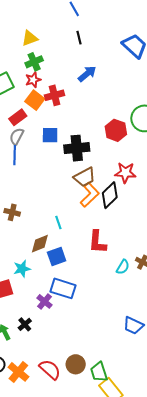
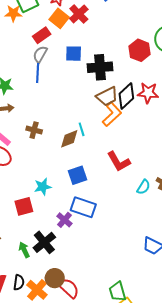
red cross: (54, 95) -> (79, 14), turned -30
black diamond: (110, 195) -> (126, 96), moved
cyan line: (58, 222) -> (82, 129), moved
red L-shape: (97, 242) -> (119, 162), turned -35
brown diamond: (40, 244) -> (69, 139), moved
black cross: (25, 324) -> (44, 242), size x1.6
brown circle: (76, 364) -> (55, 278), moved

